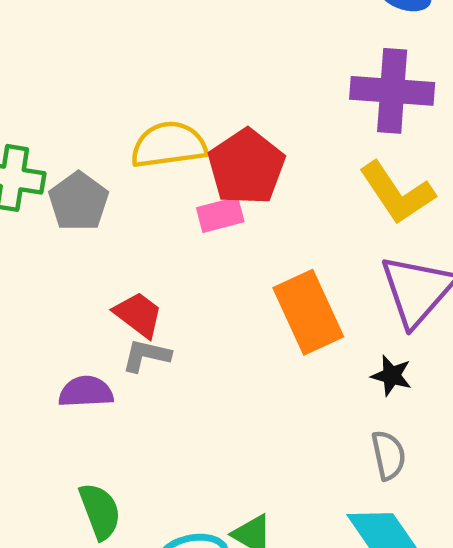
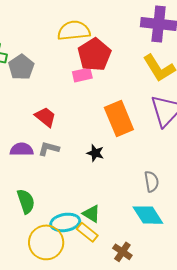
yellow semicircle: (169, 145) -> (74, 31), moved
gray L-shape: (146, 356) -> (49, 149), moved
black star: (392, 376) -> (95, 153), moved

